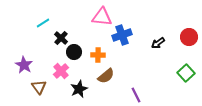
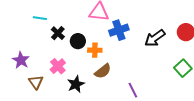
cyan line: (43, 23) -> (40, 18), turned 40
black arrow: (158, 43) -> (155, 38), size x1.5
black circle: (74, 52) -> (78, 41), moved

